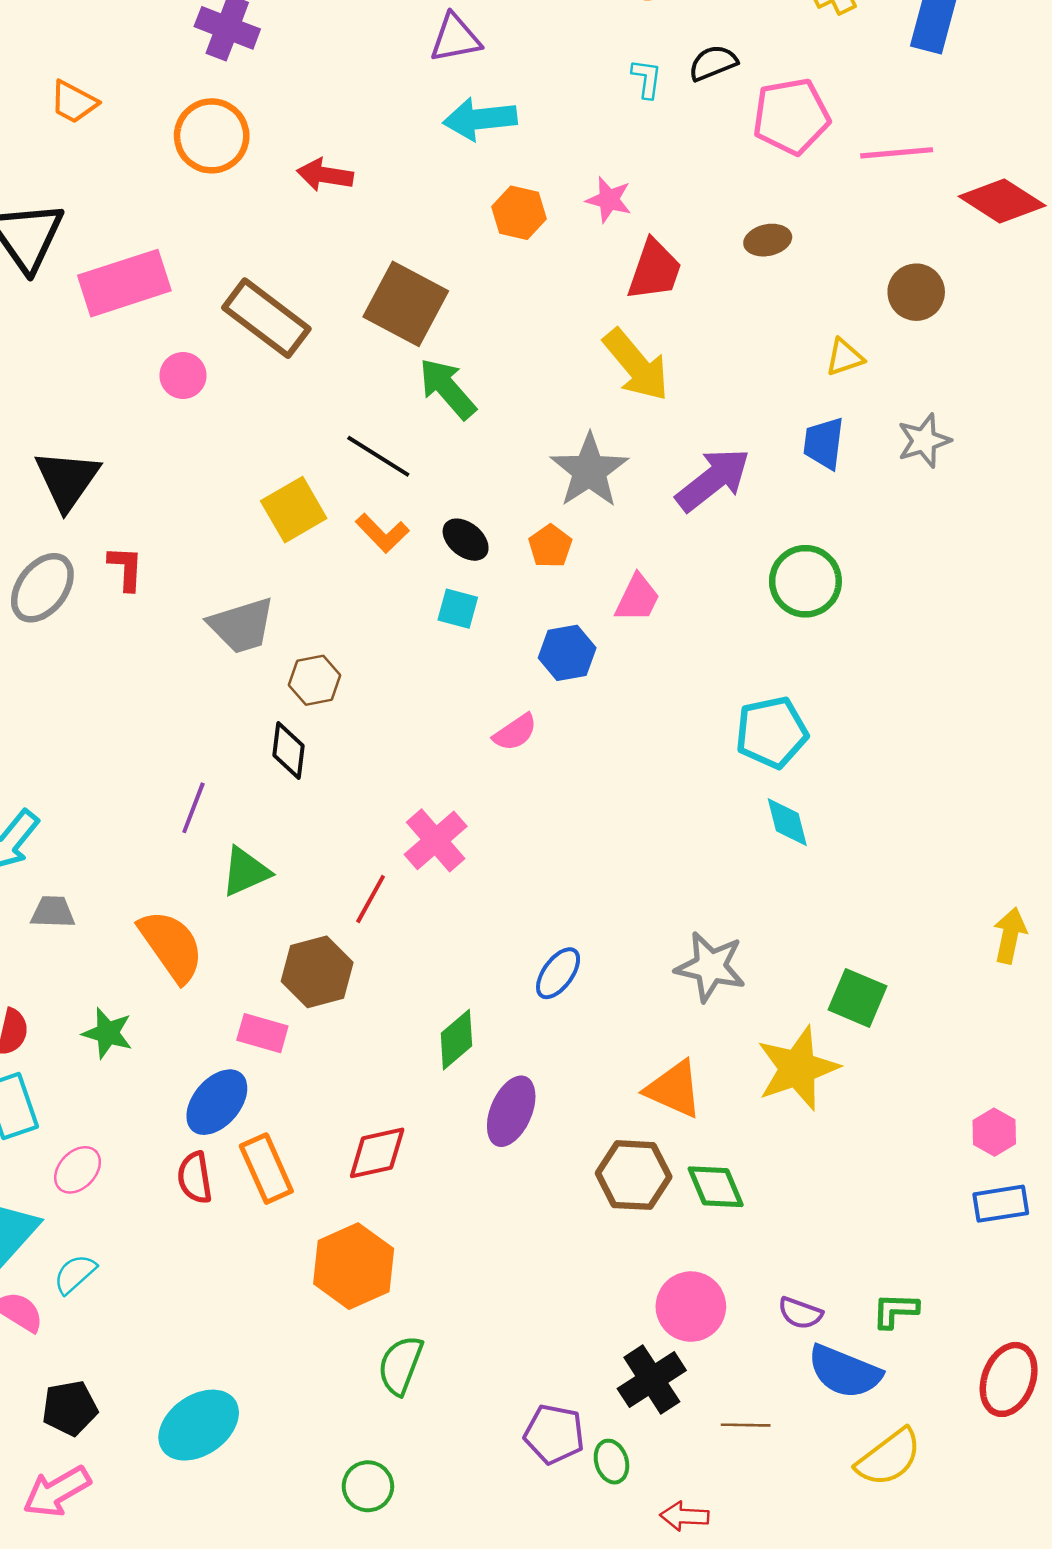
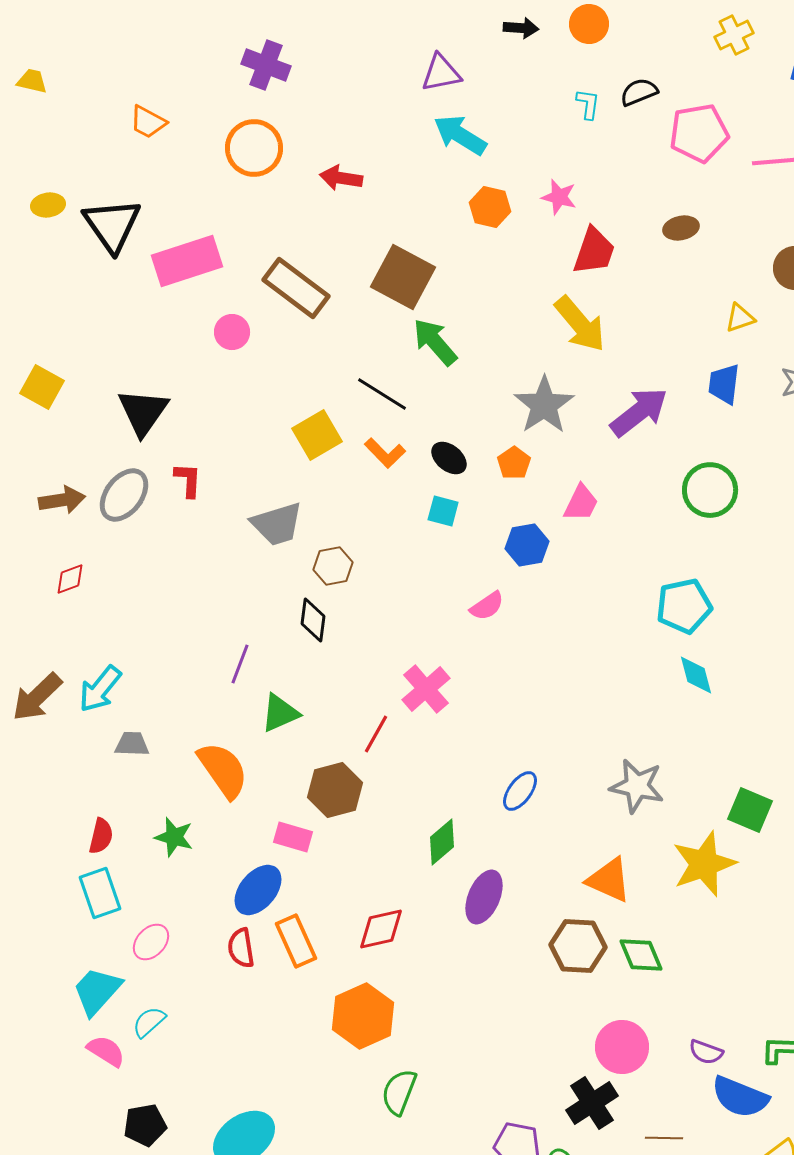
cyan arrow: (480, 119) -> (460, 135), turned 38

